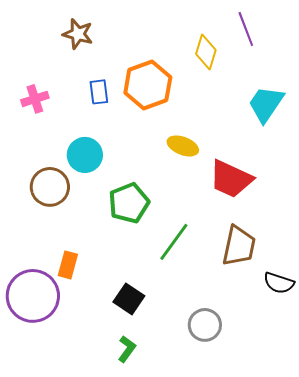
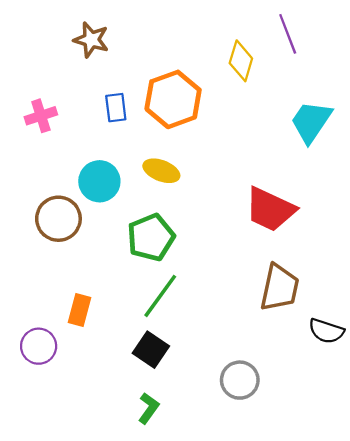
yellow ellipse: (183, 146) -> (161, 171), moved
green line: (174, 242) -> (160, 296), moved
purple circle: (33, 296) -> (39, 346), size x0.6

